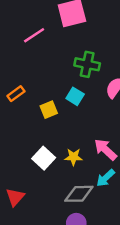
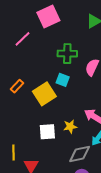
yellow square: (49, 110) -> (44, 94), size x1.6
white square: (44, 158) -> (47, 132), turned -36

